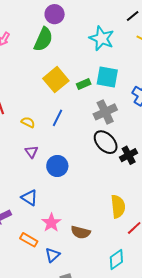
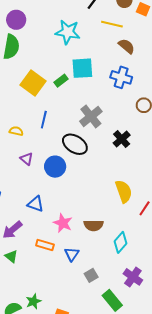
gray cross: (105, 112) -> (91, 116), moved
black ellipse: (106, 142) -> (75, 144), moved
cyan diamond: (116, 260) -> (120, 242), moved

